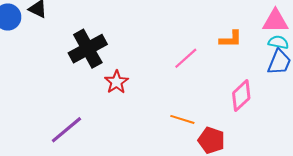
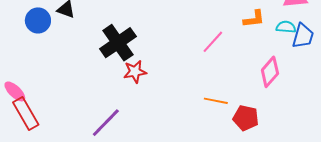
cyan semicircle: (278, 42) -> (286, 27), moved
red star: (116, 82) -> (135, 72), moved, turned 30

